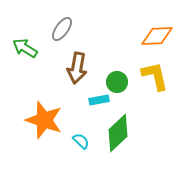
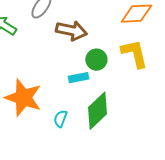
brown arrow: (77, 68) -> (71, 31), moved, turned -88
cyan semicircle: (81, 141) -> (60, 119), turned -114

